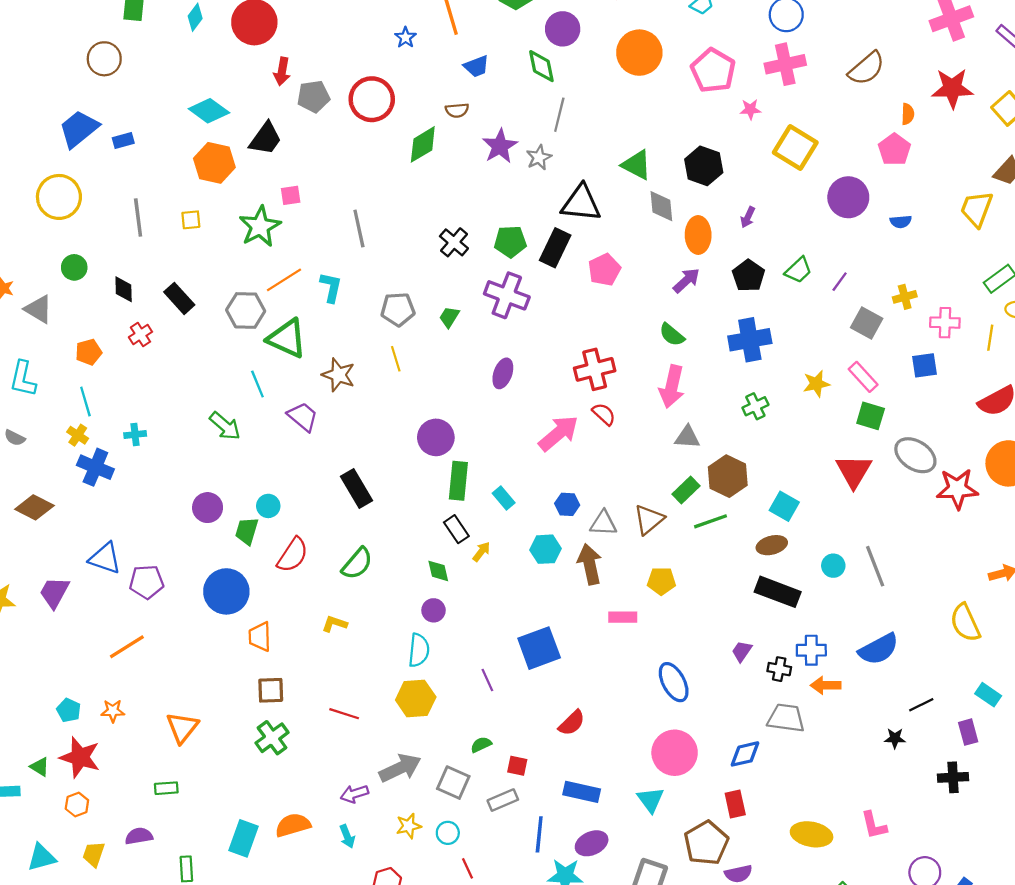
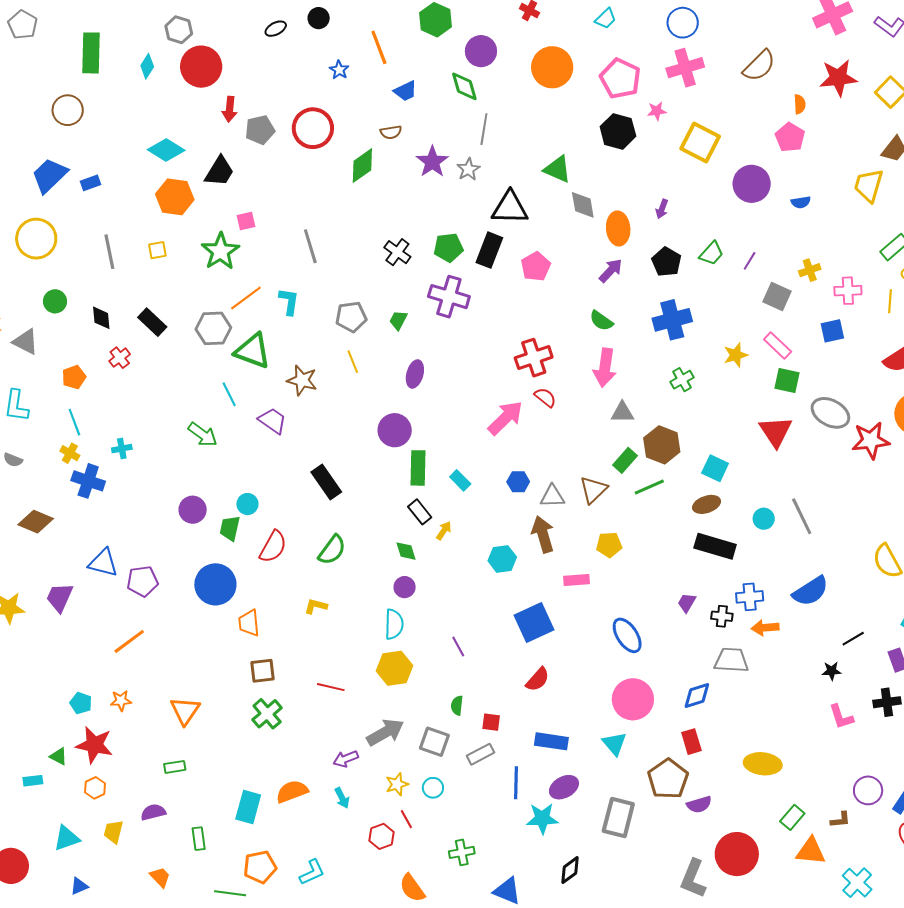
black hexagon: (704, 166) -> (618, 131), moved
purple ellipse: (503, 373) -> (415, 374), moved
cyan hexagon: (546, 549) -> (502, 559), moved
blue square: (539, 648) -> (534, 623), moved
green semicircle: (481, 745) -> (457, 705), turned -54
pink L-shape: (874, 825) -> (841, 717), moved
red line: (468, 868) -> (406, 819), moved

